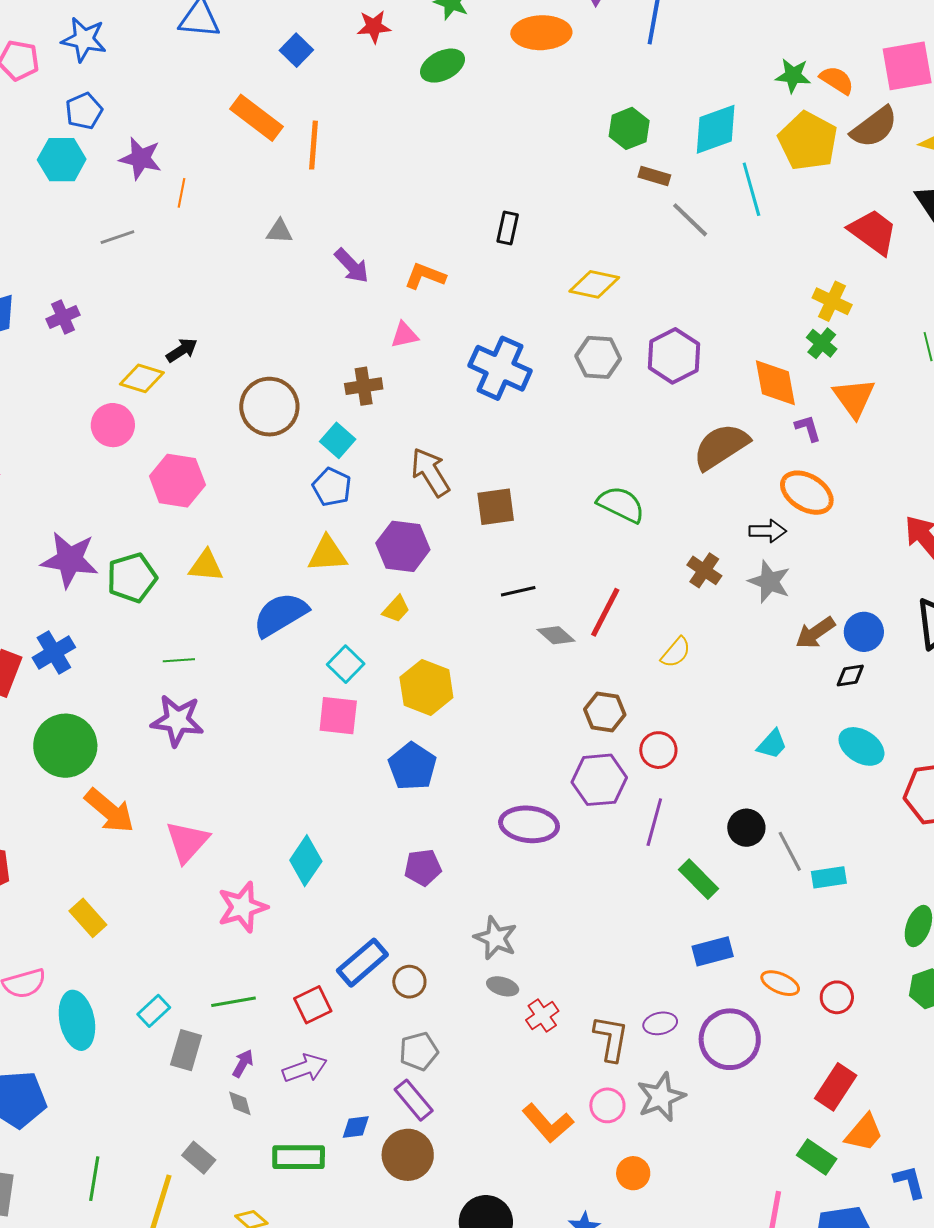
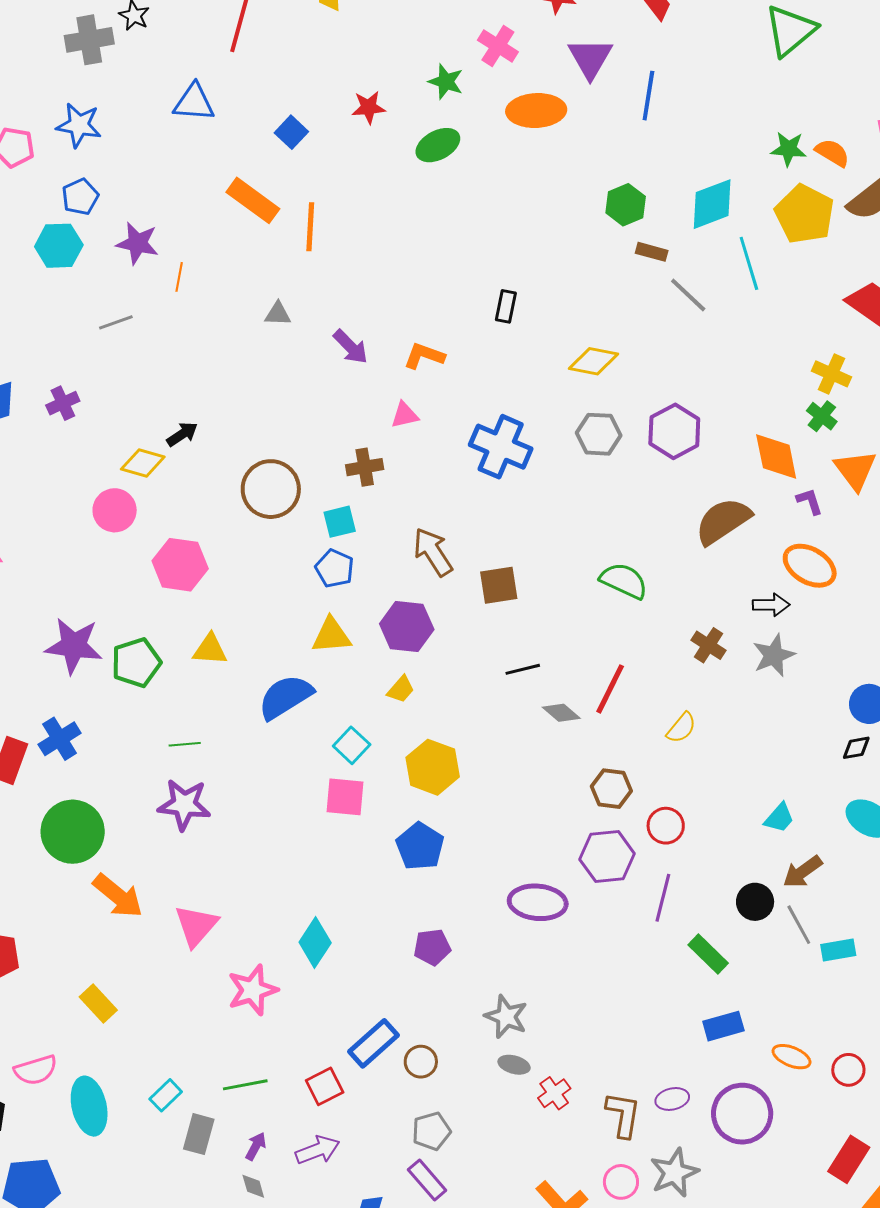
cyan square: (338, 440) -> (340, 522), turned 36
gray star: (769, 582) -> (774, 655), turned 30
brown arrow: (815, 633) -> (803, 872), moved

